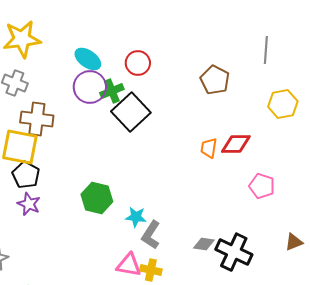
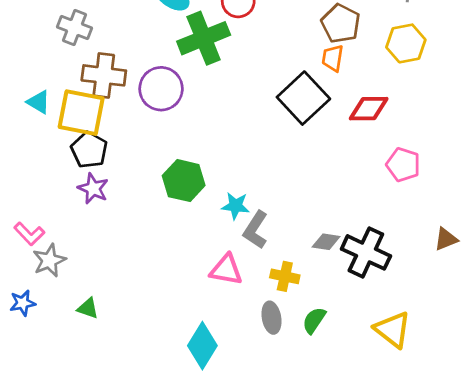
purple circle: (90, 87) -> (161, 89), moved
green cross: (112, 91) -> (204, 38), size x1.6
yellow hexagon: (283, 104) -> (406, 43), moved
black square: (131, 112) -> (303, 98), moved
orange trapezoid: (209, 148) -> (333, 58), moved
yellow cross: (151, 270) -> (285, 276), moved

